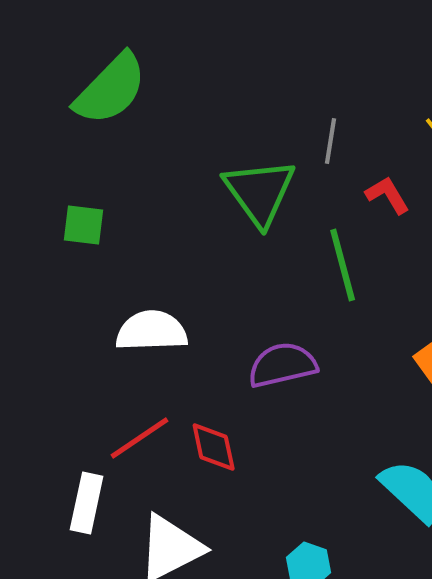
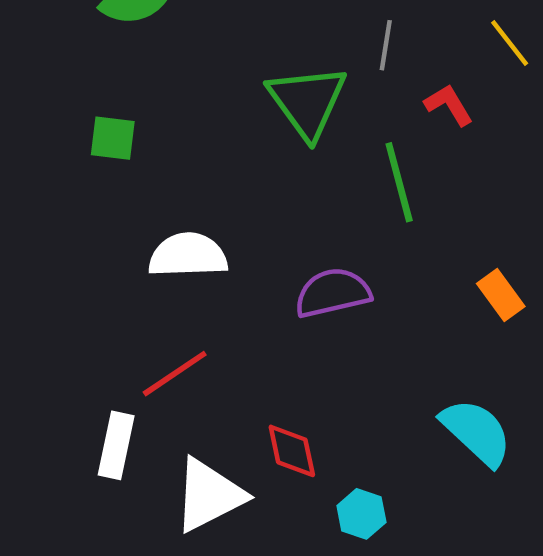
red diamond: (214, 447) -> (292, 451), moved

